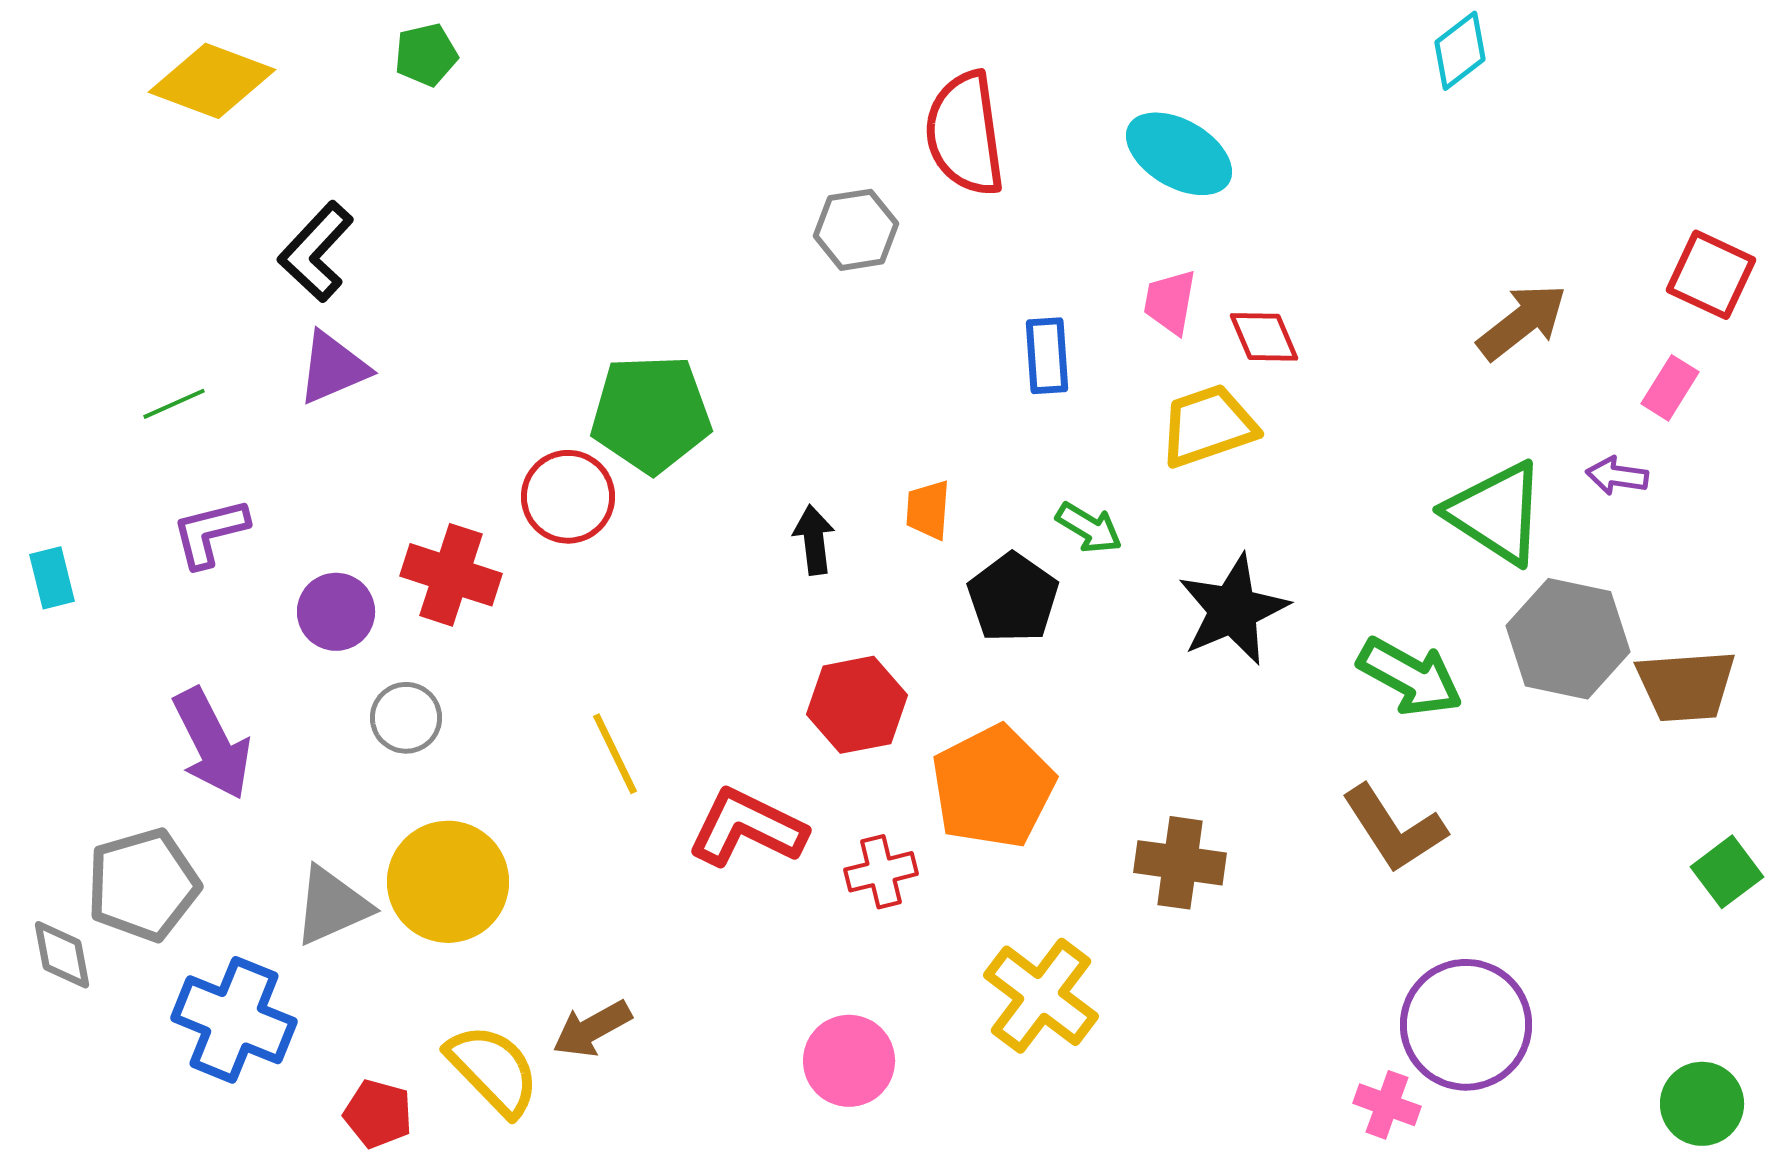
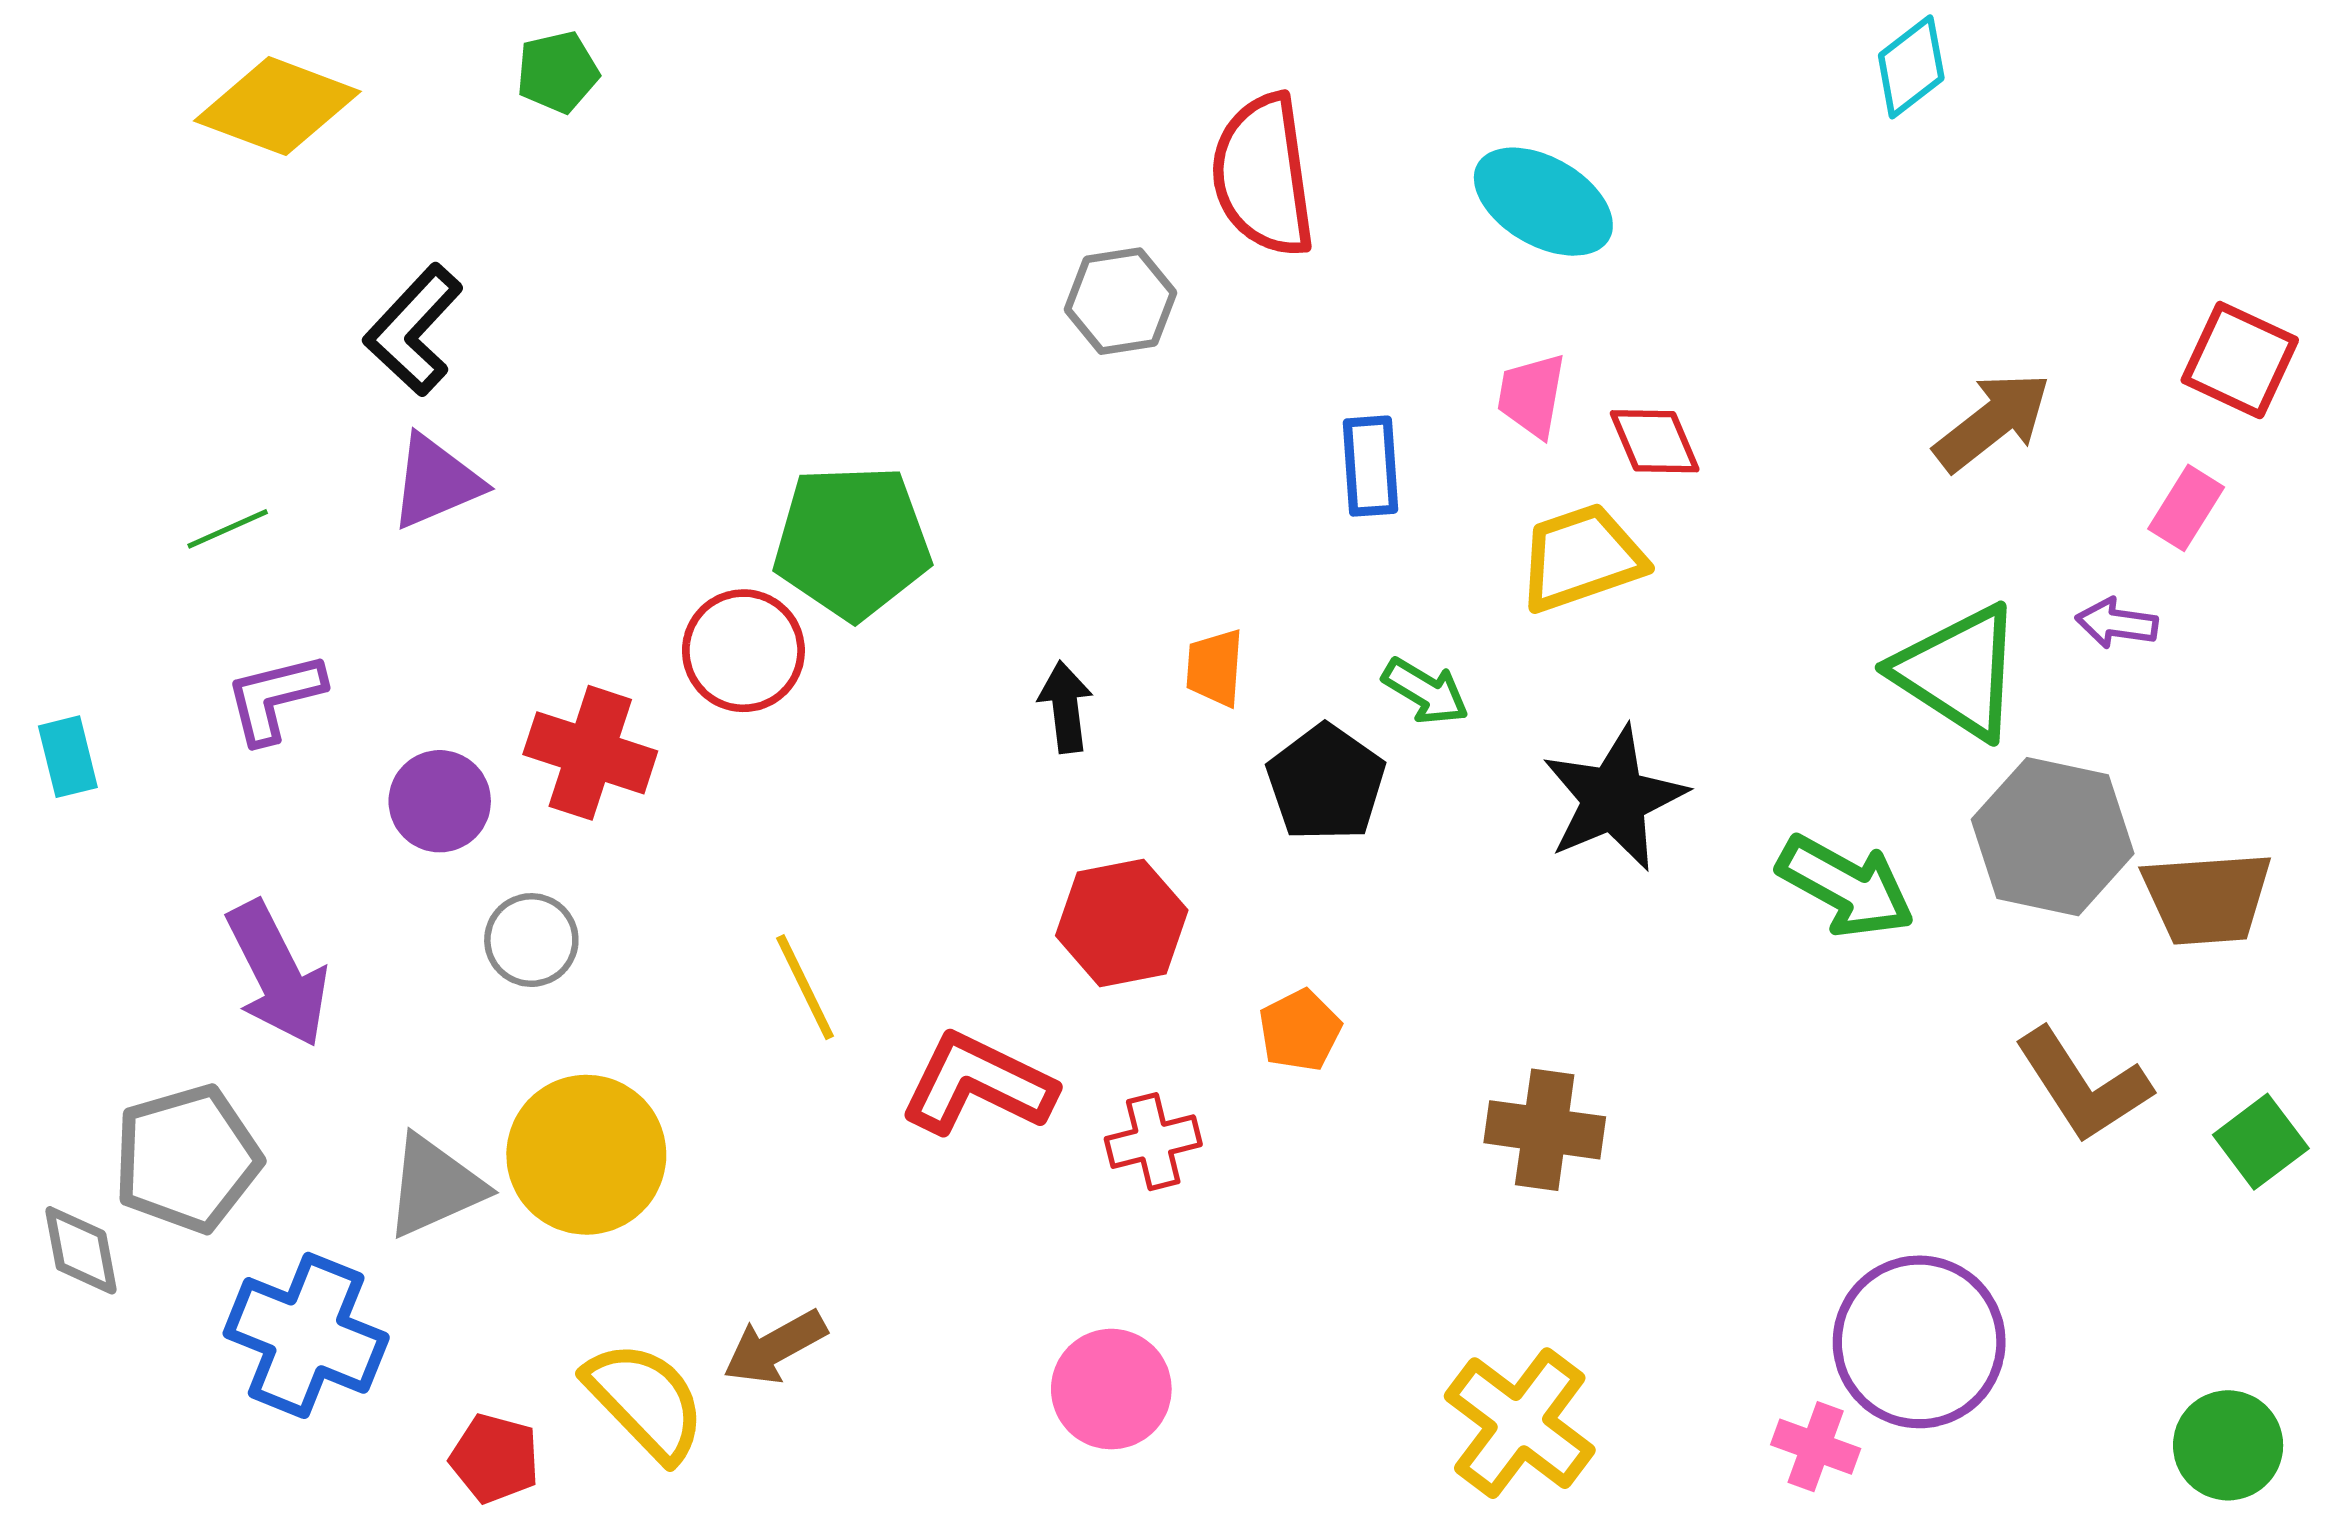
orange pentagon: (993, 787) -> (1300, 1030), size x0.5
brown L-shape: (1394, 829) -> (2083, 1085), moved
yellow cross: (1041, 996) -> (1520, 1423), moved

